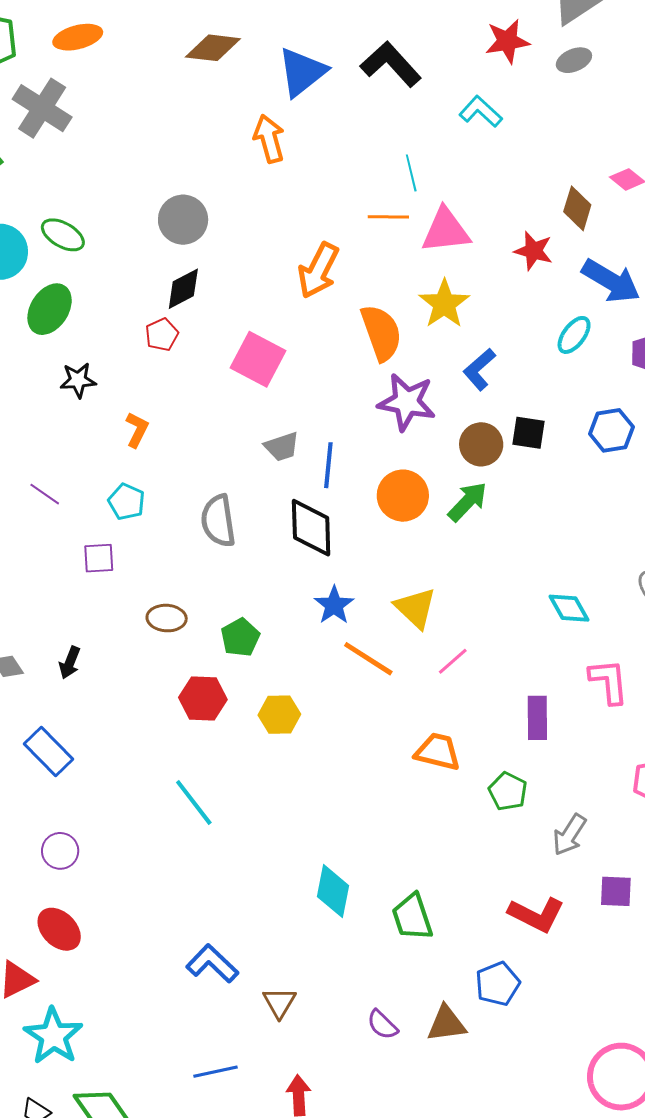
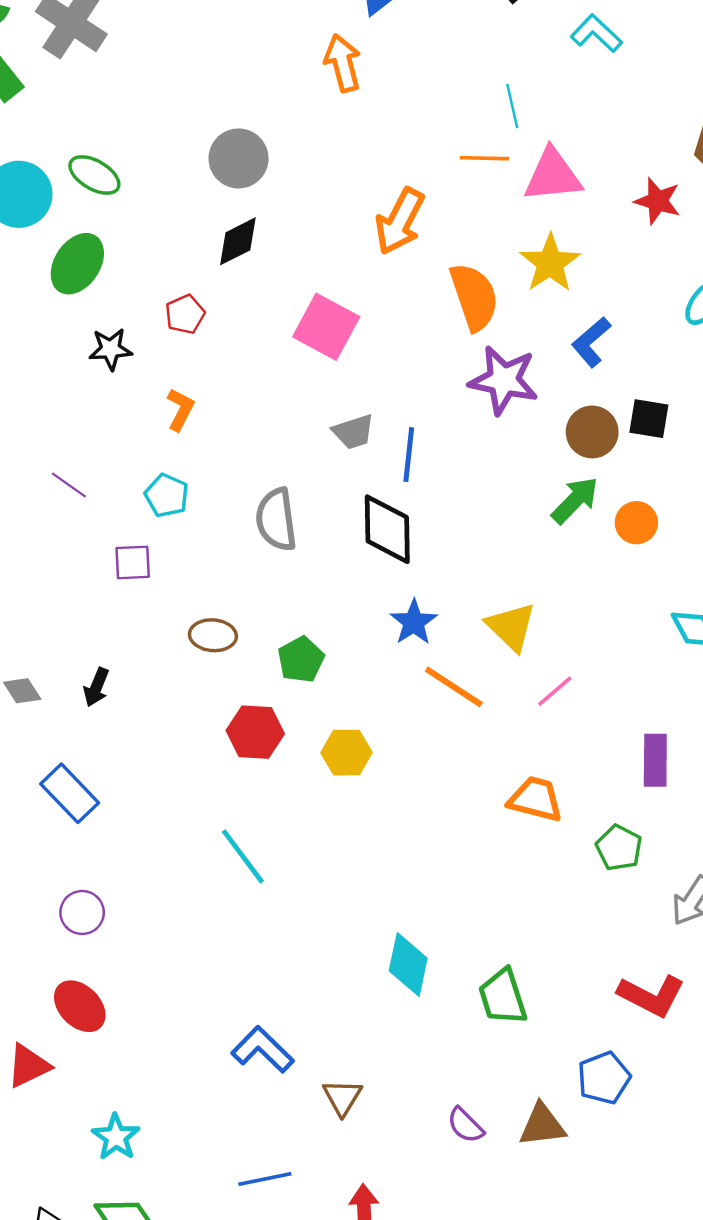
red pentagon: (162, 335) -> (185, 314), moved
orange circle: (403, 496) -> (636, 523), moved, size x0.7
cyan star: (53, 1036) -> (116, 1137), moved, size x0.7

